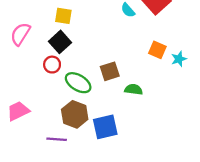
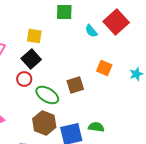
orange square: (157, 50) -> (104, 68), moved
green semicircle: (134, 89) -> (96, 127), moved

